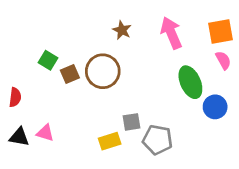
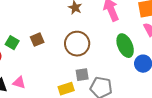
green square: (48, 60) -> (12, 43), moved
brown circle: (103, 71) -> (77, 44), moved

